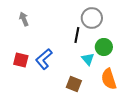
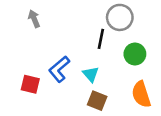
cyan triangle: (88, 59) -> (91, 74), moved
red square: (21, 60) -> (30, 84), moved

